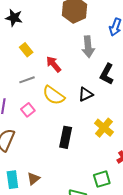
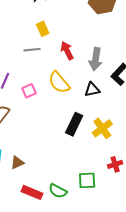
gray arrow: (88, 47) -> (96, 59), moved
gray line: (27, 80) -> (32, 50), moved
black rectangle: (66, 137) -> (74, 124), moved

